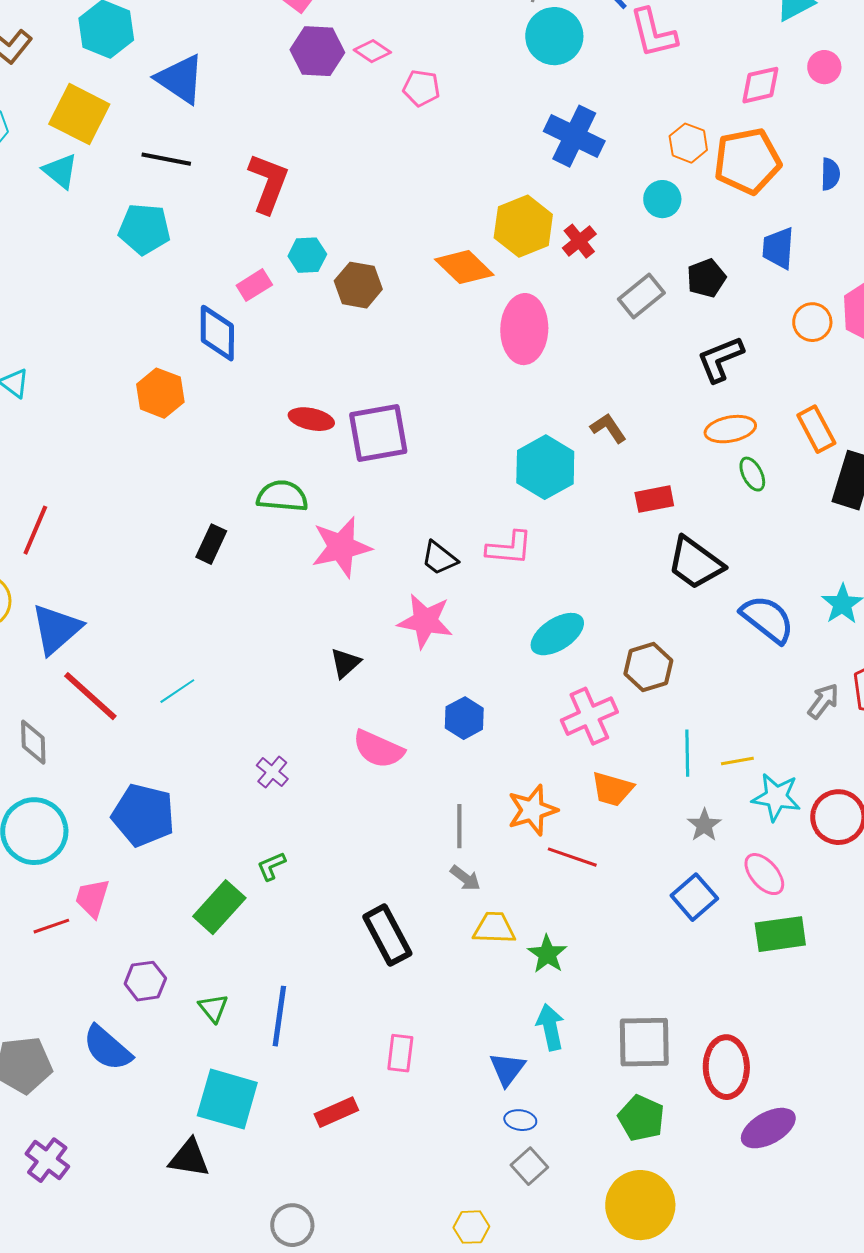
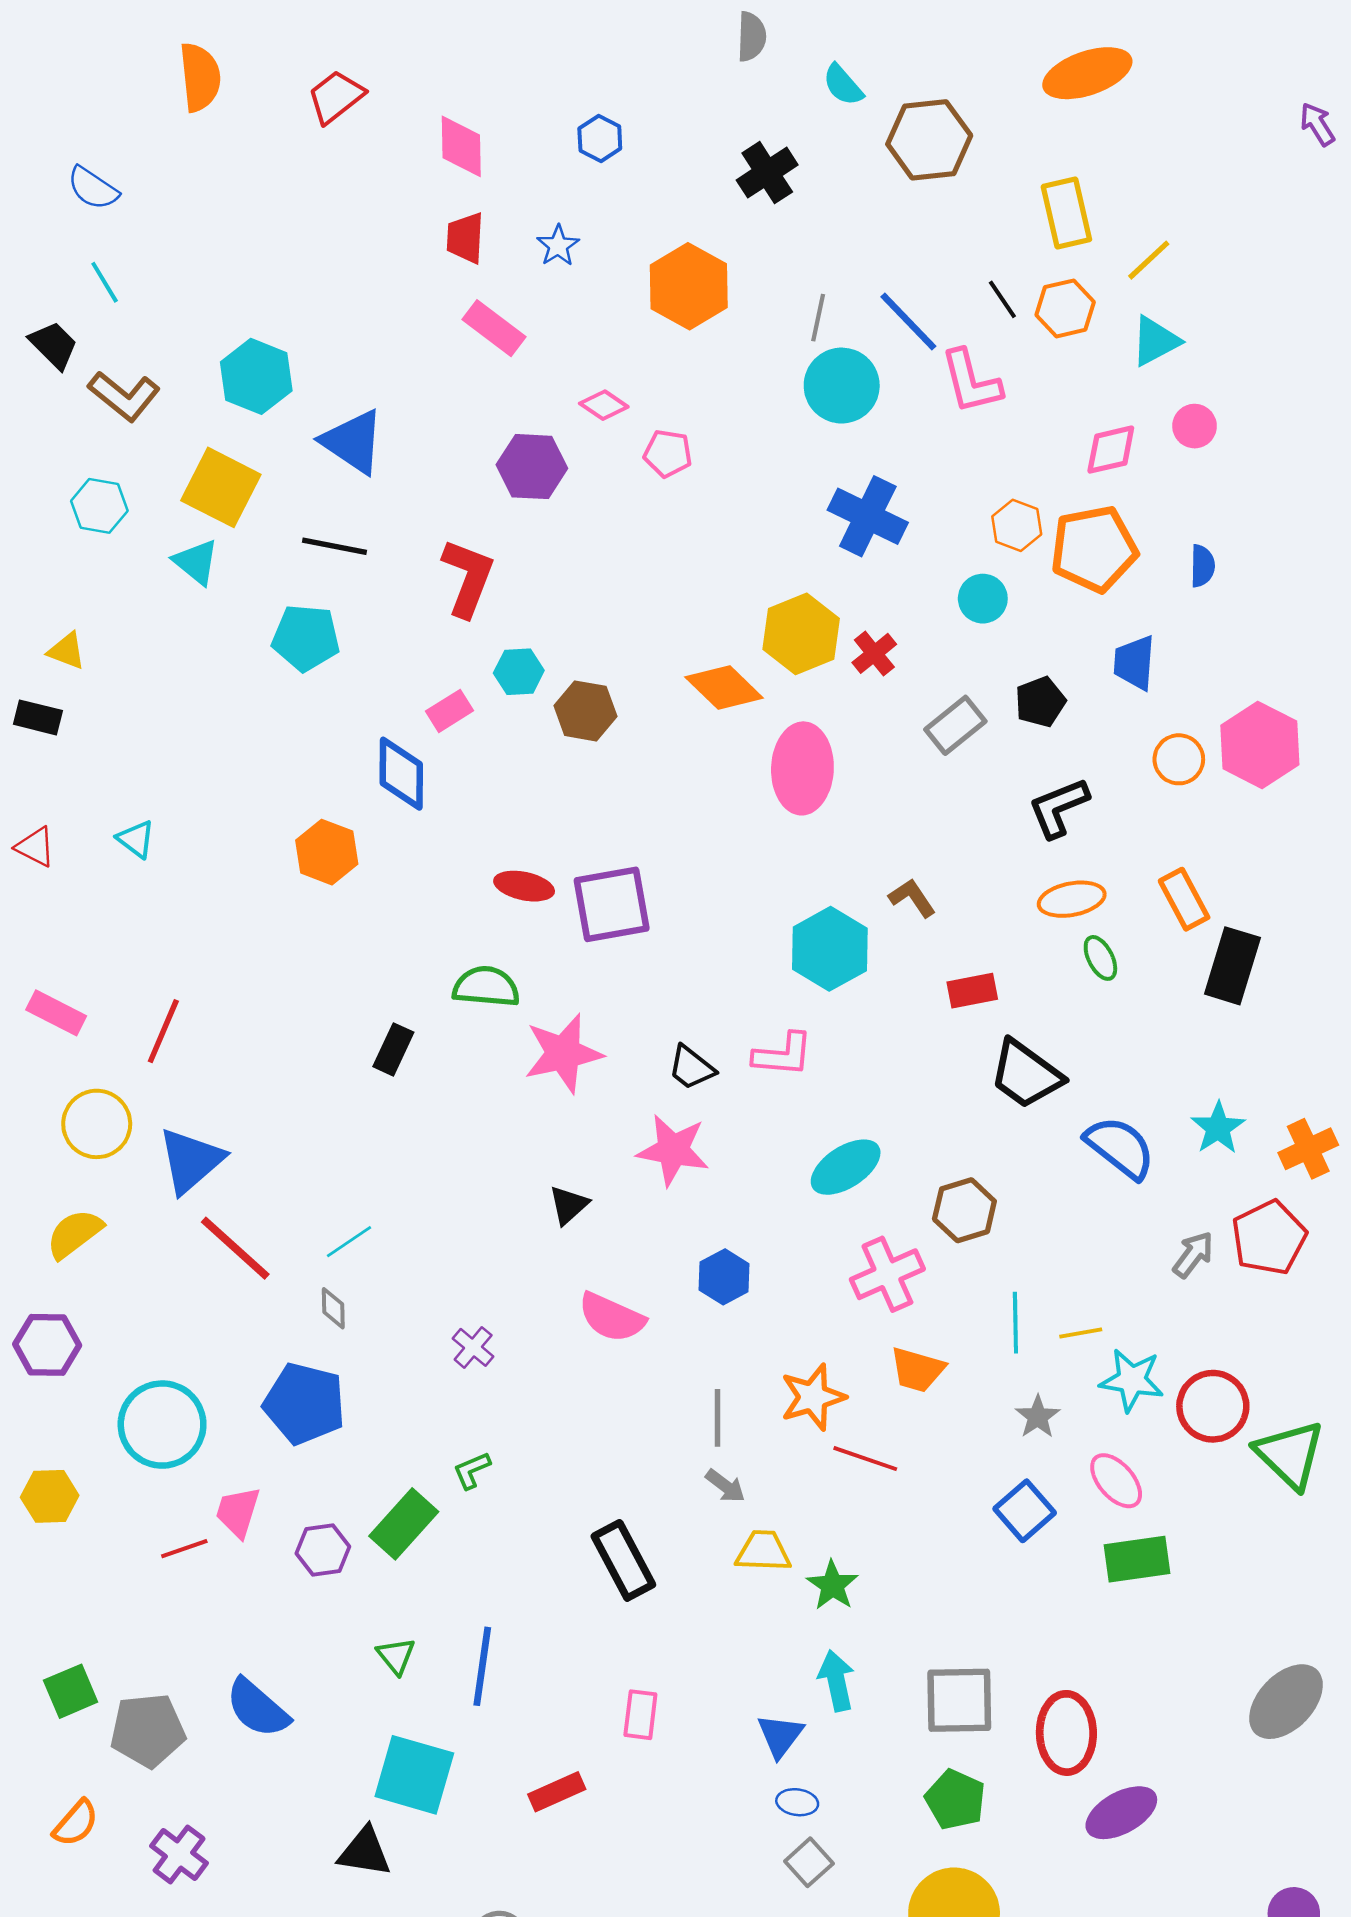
purple hexagon: (317, 51) -> (532, 467), moved
gray diamond: (33, 742) -> (333, 1308), moved, size x0.7
purple hexagon: (145, 981) -> (323, 1550), moved

